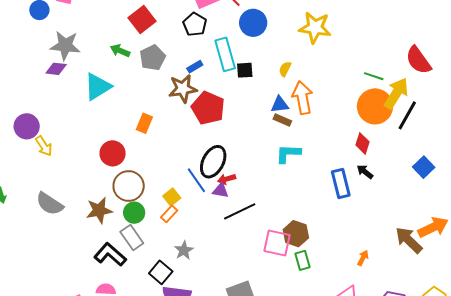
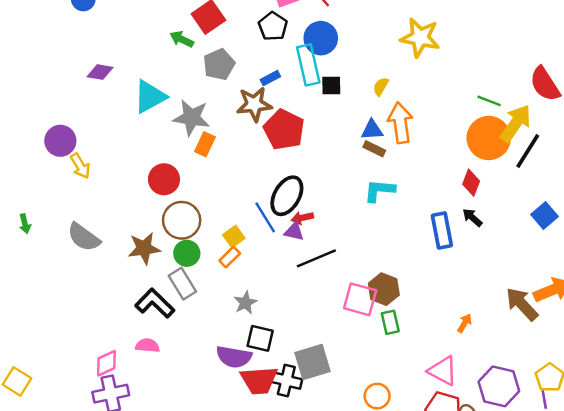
blue circle: (253, 23) -> (321, 38), moved
gray star: (65, 46) -> (191, 118), moved
green arrow: (120, 51) -> (182, 39), moved
black square: (161, 272) -> (260, 338), moved, turned -30

